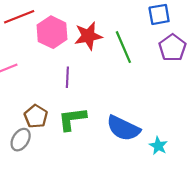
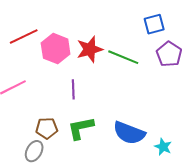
green line: (123, 47) -> (123, 57), turned -40
brown pentagon: (36, 116) -> (47, 128), turned -30

